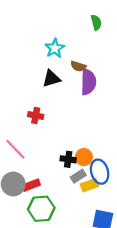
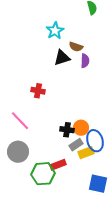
black triangle: (51, 79) -> (62, 58), moved
purple semicircle: (88, 82) -> (85, 61), size x0.6
red rectangle: (31, 185) -> (58, 165), moved

